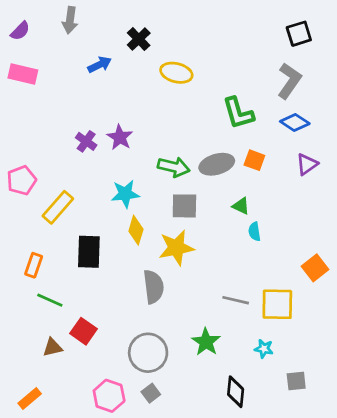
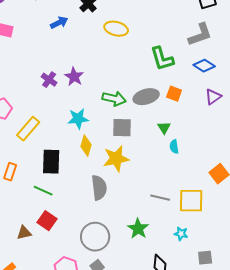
gray L-shape: (289, 81) -> (200, 35), turned 36
green triangle: (241, 206) -> (164, 128), turned 32
green line: (50, 300) -> (43, 191), moved

